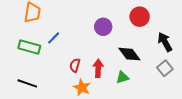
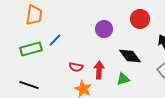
green rectangle: (29, 47) -> (31, 49), turned -30
red semicircle: (75, 65) -> (76, 67), turned -96

